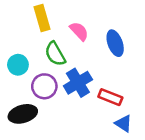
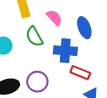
blue cross: (78, 83) -> (65, 51), moved, turned 35
purple circle: (44, 86) -> (37, 82), moved

